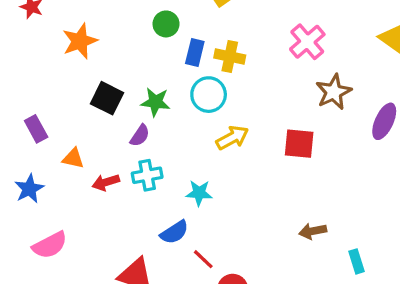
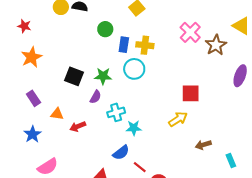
orange star: (80, 41) -> (32, 57), moved
brown star: (334, 92) -> (216, 45), moved
yellow arrow: (232, 138) -> (178, 119), moved
cyan cross: (147, 175) -> (116, 112), moved

